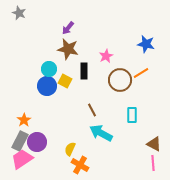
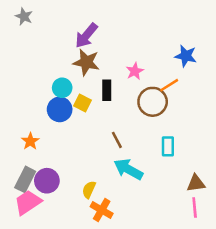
purple arrow: (68, 28) -> (86, 36), size x1.5
orange line: (141, 73) -> (169, 85), moved
orange star: (24, 120) -> (30, 141), moved
brown triangle: (154, 144) -> (196, 183), turned -35

